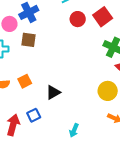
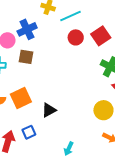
orange square: (25, 81) -> (21, 98), size x1.5

